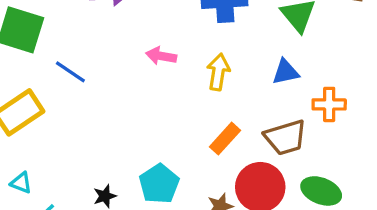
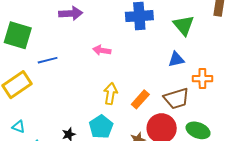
blue line: (70, 72) -> (48, 60), turned -48
yellow arrow: (218, 72) -> (111, 94), moved

